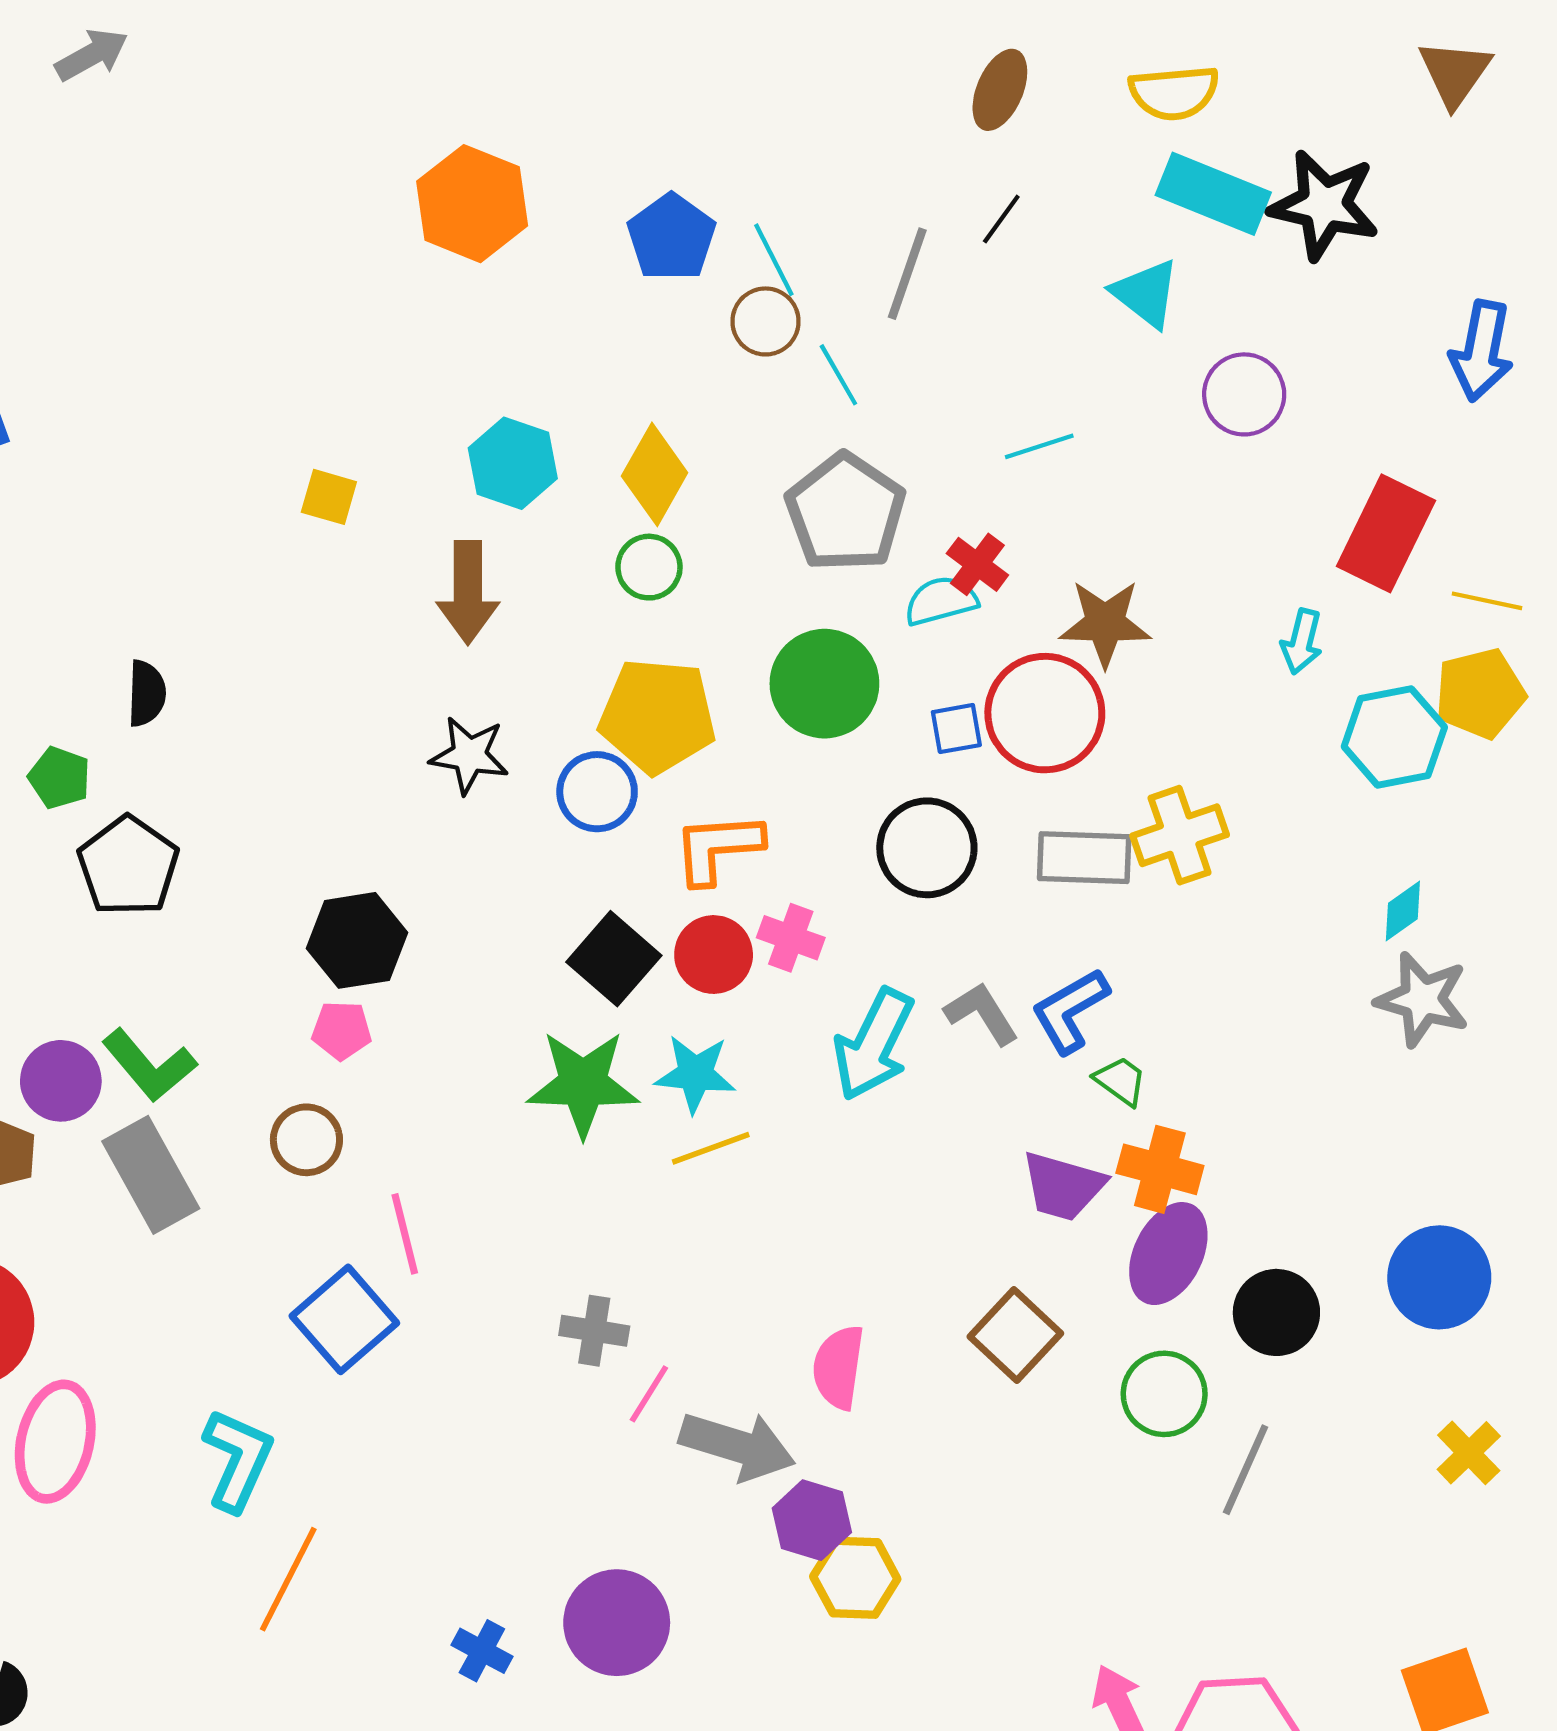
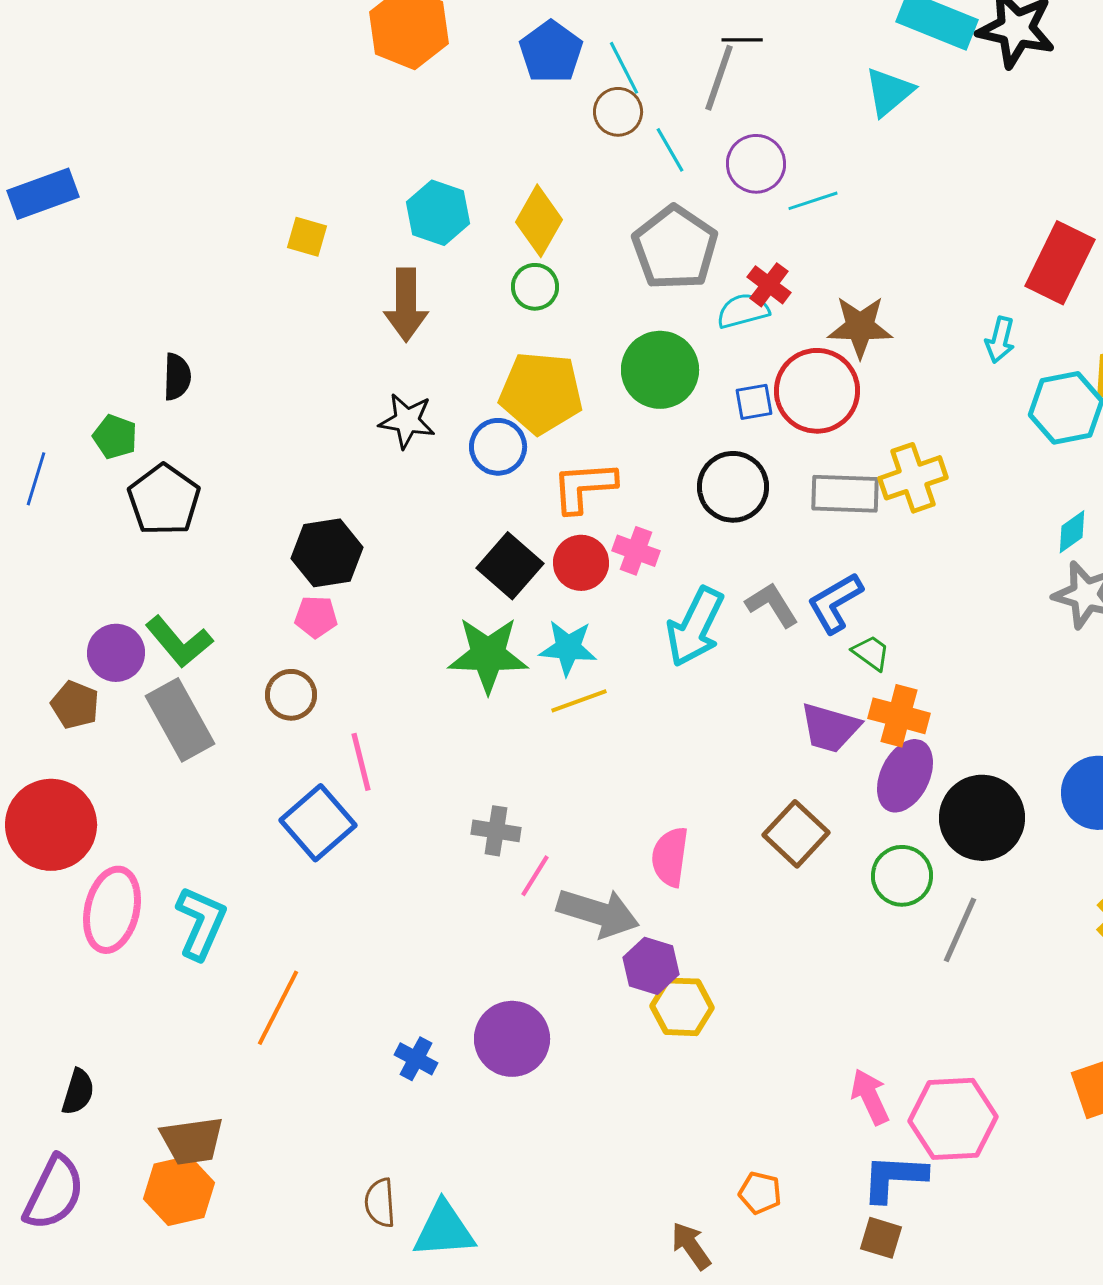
black line: (1001, 219) -> (742, 40), moved, turned 54
cyan triangle: (1146, 293) -> (889, 92), turned 42
purple circle: (1244, 394) -> (756, 164), moved
black circle: (1276, 1312) -> (982, 818), size x1.4
cyan L-shape: (238, 1460) -> (201, 923), moved

